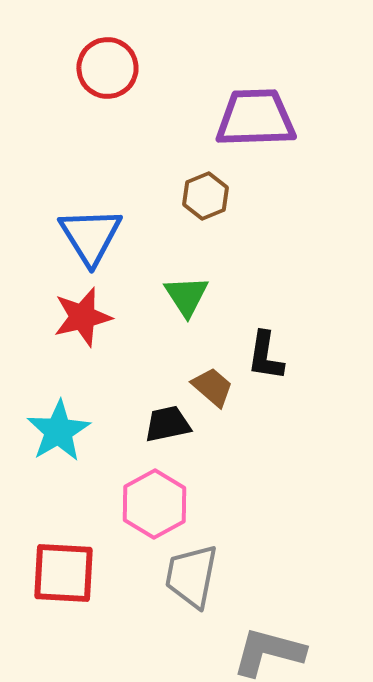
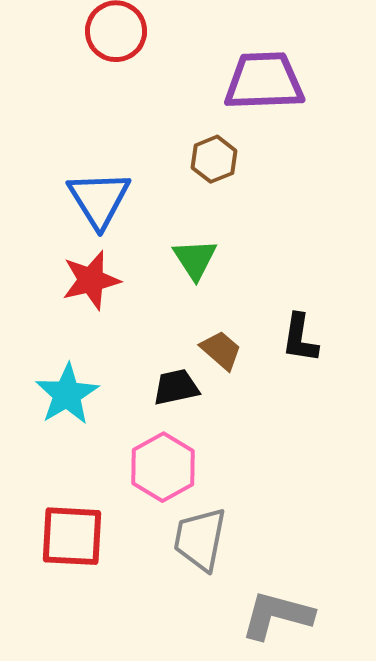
black L-shape: (265, 356) -> (300, 338), moved

